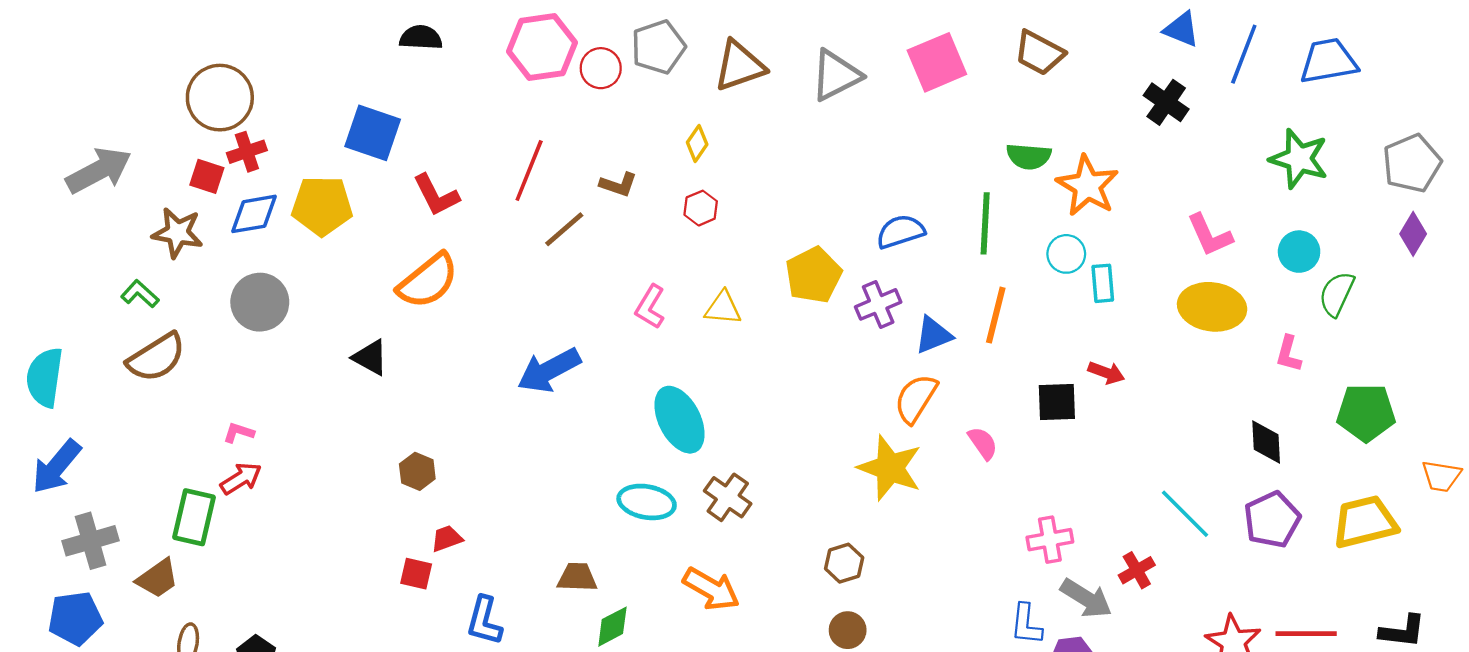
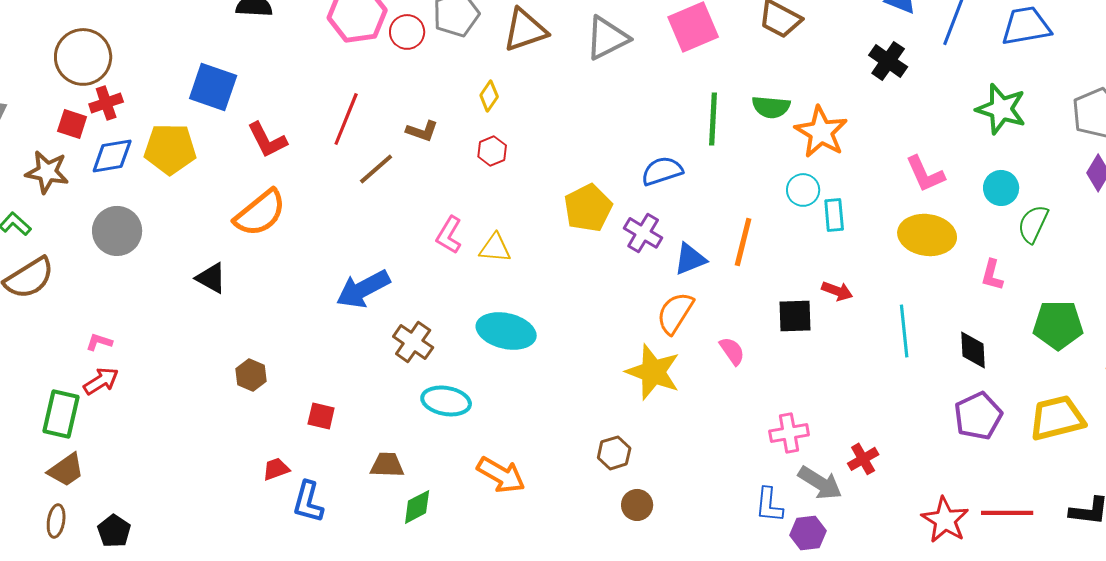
green line: (985, 223) -> (713, 119), moved
purple cross: (878, 304) -> (643, 233), turned -36
yellow triangle: (723, 308) -> (495, 248), moved
cyan ellipse: (679, 420) -> (506, 331), moved, turned -50
brown cross: (728, 497) -> (413, 342), moved
cyan line: (1185, 514) -> (904, 331), moved, turned 39
red trapezoid: (447, 538) -> (276, 469), moved
red square: (416, 574) -> (321, 416), moved
brown trapezoid: (158, 578) -> (66, 470), moved
brown circle: (848, 630) -> (637, 505), moved

